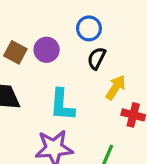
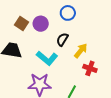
black semicircle: (97, 58) -> (62, 39), moved
cyan L-shape: (62, 105) -> (47, 58), turned -60

